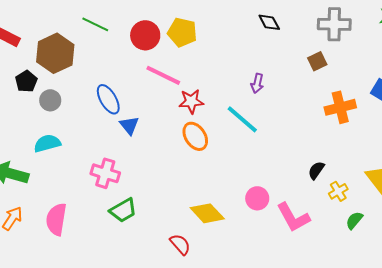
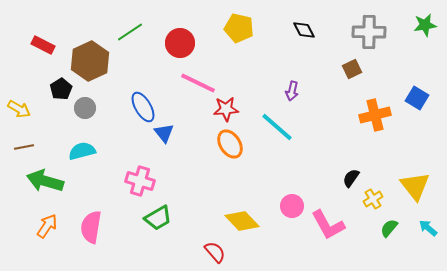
green line: (95, 24) -> (130, 32), turned -60
yellow pentagon: (182, 32) -> (239, 28), moved

